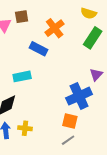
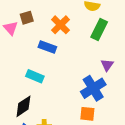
cyan rectangle: (22, 76) -> (35, 76), turned 42

